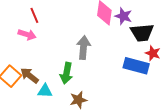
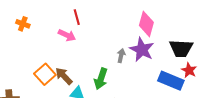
purple star: (123, 16) -> (142, 50), moved, size x1.4
gray arrow: (84, 48) -> (121, 56), size x0.6

